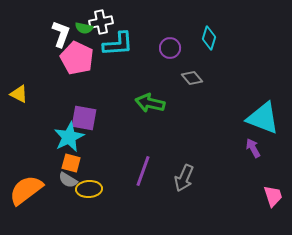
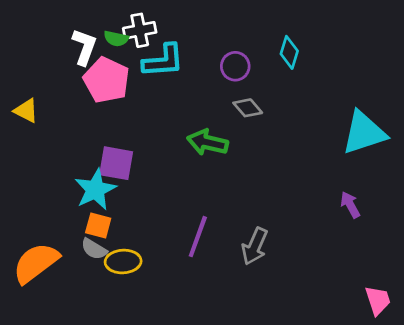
gray diamond: (192, 78) -> (248, 108), moved
yellow triangle: (19, 94) -> (26, 111), moved
cyan triangle: (263, 118) -> (364, 133), moved, turned -39
pink trapezoid: (273, 196) -> (378, 300), moved

